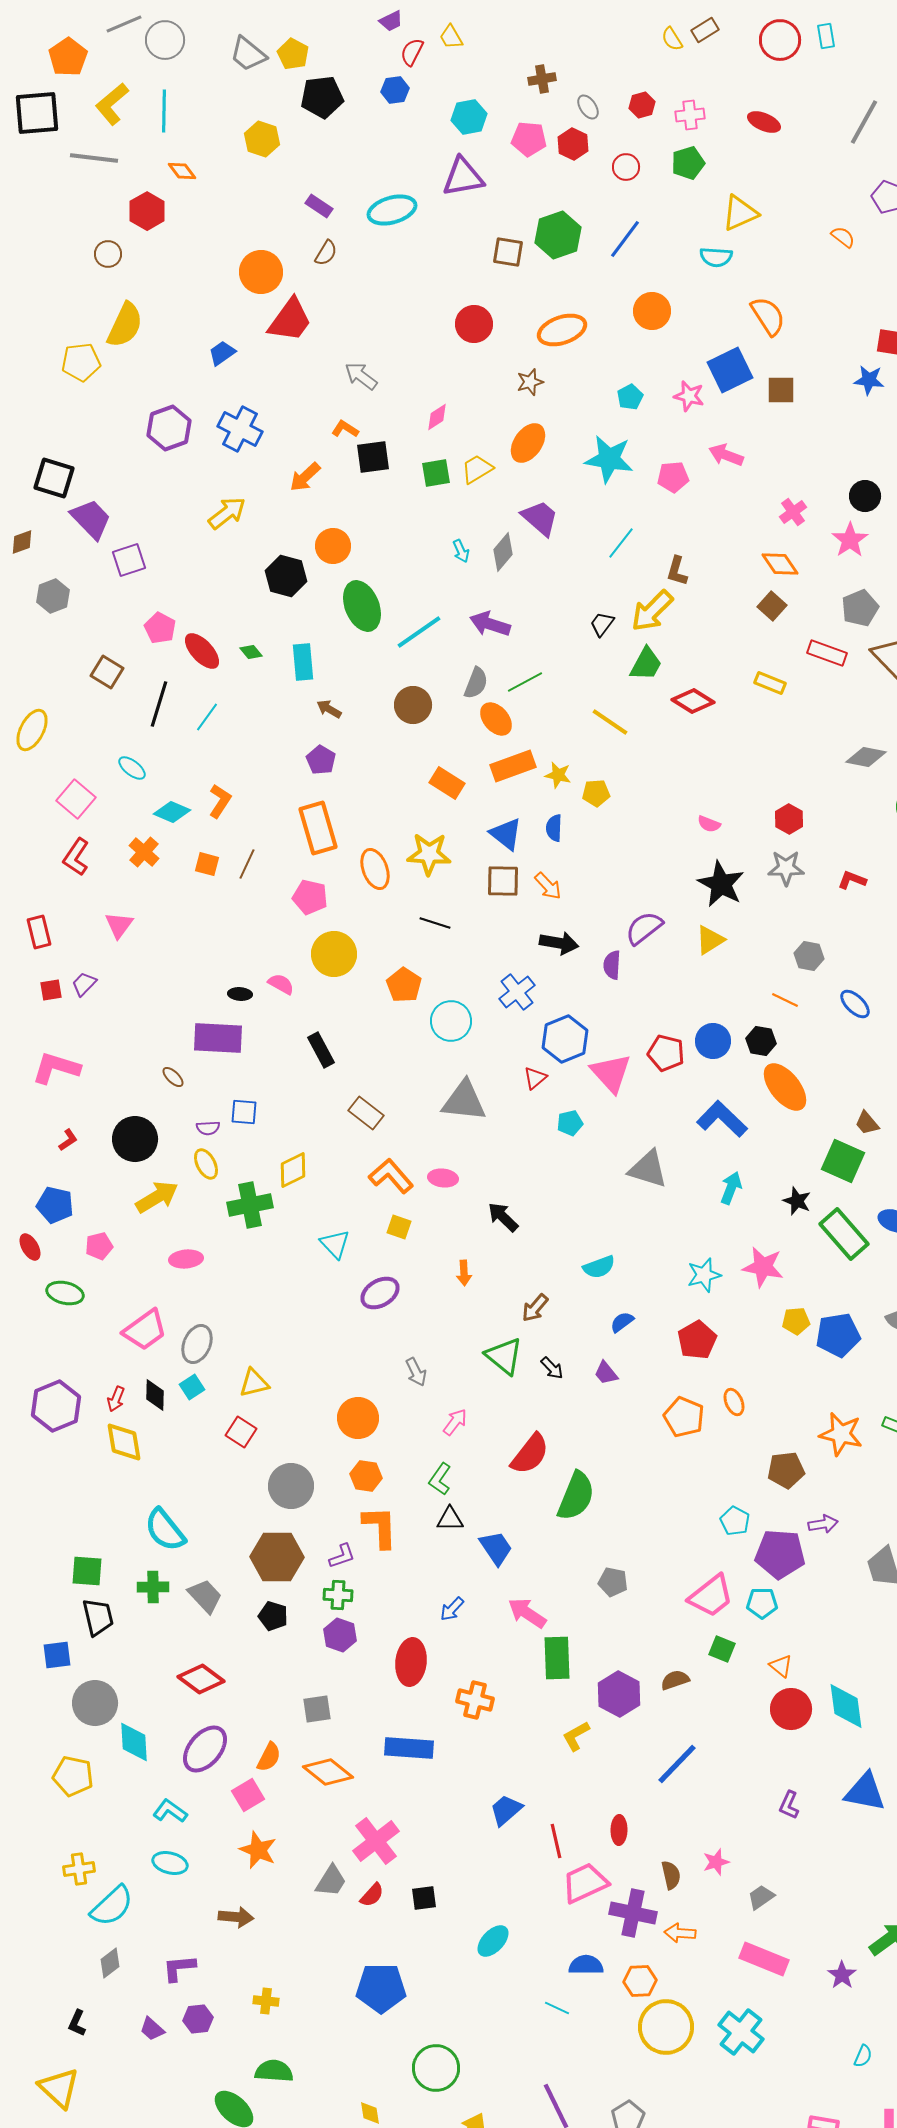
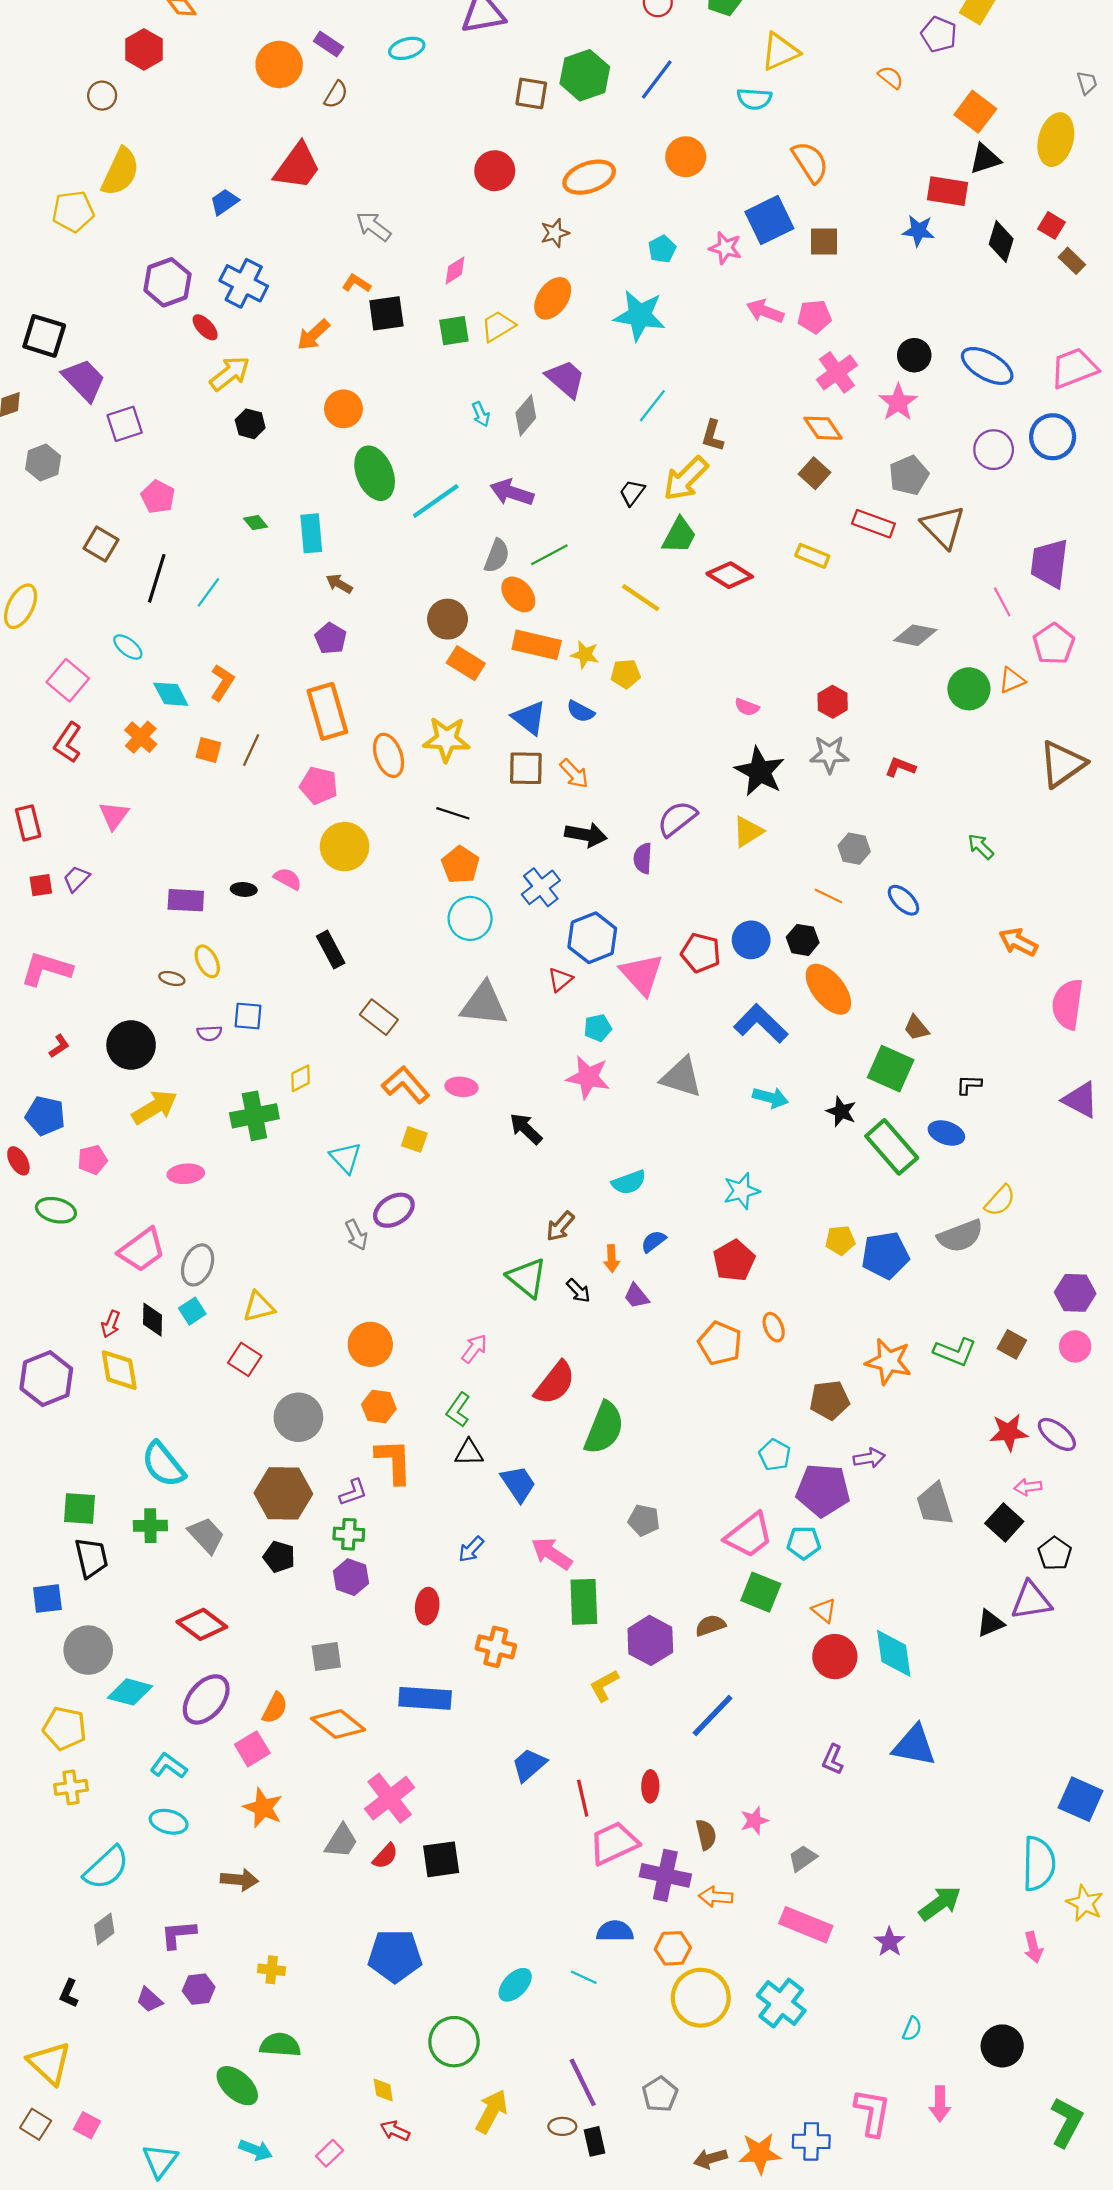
cyan ellipse: (392, 210) -> (407, 48), size x0.7
orange circle: (261, 272) -> (279, 64), moved
pink pentagon: (673, 477) -> (814, 317), moved
pink cross: (793, 512) -> (837, 372), size x1.4
black hexagon: (286, 576) -> (250, 424), moved, size x0.7
red ellipse: (202, 651) -> (205, 327), moved, size x0.7
brown circle: (413, 705) -> (448, 619), moved
orange rectangle: (513, 766) -> (537, 645), turned 33
cyan diamond: (172, 812) -> (171, 694), turned 39
blue semicircle: (554, 828) -> (581, 711), turned -64
orange pentagon: (404, 985) -> (460, 865), moved
purple rectangle: (218, 1038) -> (186, 900), moved, size x0.7
brown ellipse: (173, 1077) -> (172, 979), turned -30
yellow ellipse: (206, 1164) -> (207, 961), moved
yellow diamond: (293, 1170) -> (301, 1078), size x0.7
cyan arrow: (731, 1188) -> (770, 1098), turned 84
pink star: (763, 1267) -> (588, 1077), moved
orange arrow: (464, 1273) -> (612, 1259), moved
gray arrow: (416, 1372) -> (356, 1235), moved
purple hexagon: (56, 1406) -> (46, 1379), moved
green square: (722, 1649) -> (761, 1592), size x1.4
red ellipse: (411, 1662) -> (427, 1606), size x0.7
cyan diamond: (134, 1742) -> (130, 1692), turned -72
yellow cross: (79, 1869) -> (71, 1787), moved
black square: (424, 1898) -> (441, 1859), size x1.4
cyan ellipse: (493, 1941) -> (515, 1985), moved

